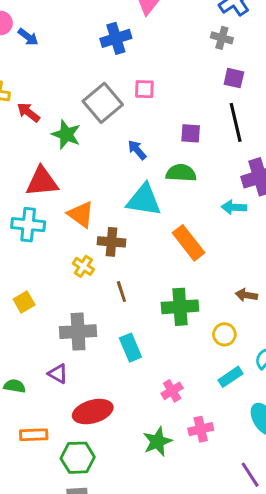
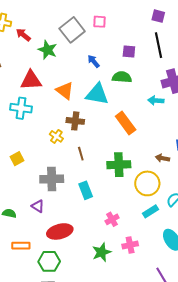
orange triangle: (81, 214) -> (65, 91), moved
yellow circle: (224, 334) -> (147, 183), size x1.6

